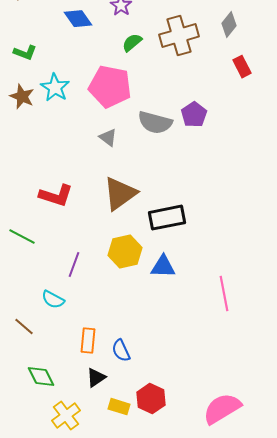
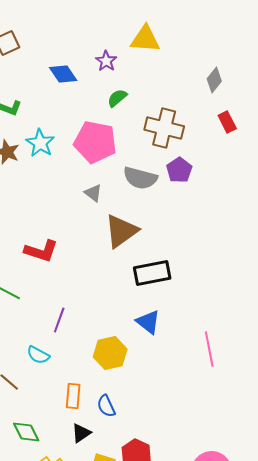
brown cross: (179, 36) -> (164, 128), moved, turned 30
brown triangle: (120, 194) -> (121, 231), moved
yellow hexagon: (125, 252) -> (110, 353), moved
blue triangle: (163, 267) -> (148, 322), turned 36

